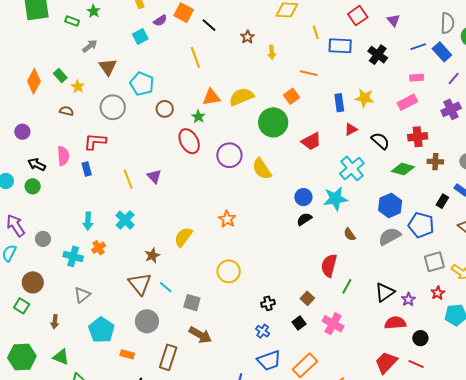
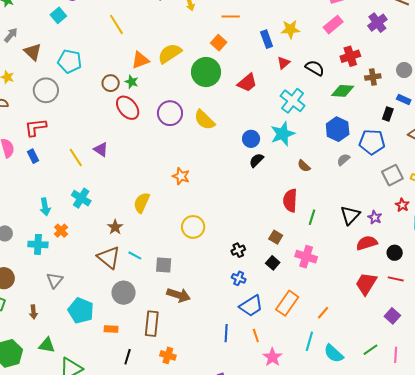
brown circle: (165, 109) -> (111, 83), moved
gray semicircle: (390, 236) -> (343, 160), size x0.6

